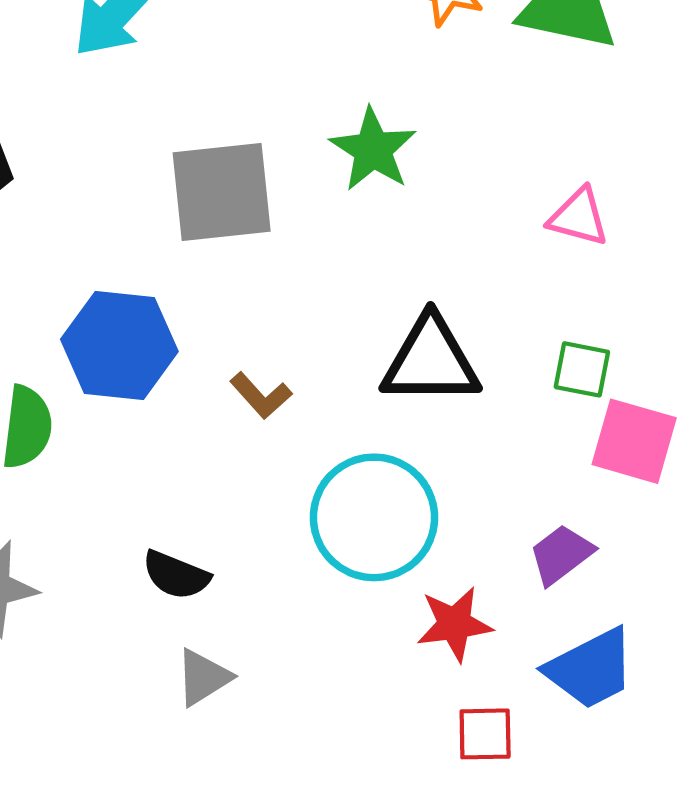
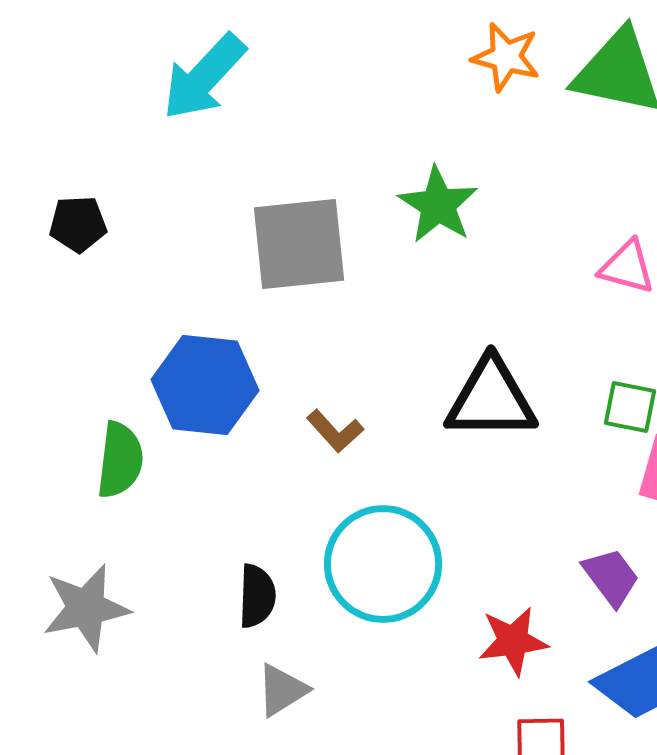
cyan circle: (374, 517) -> (383, 564), moved
purple trapezoid: (561, 554) -> (611, 577), turned 90
black semicircle: (176, 575) -> (257, 596), turned -110

